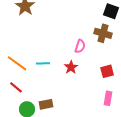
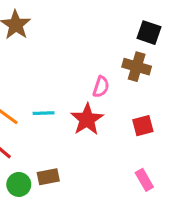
red star: (71, 67) -> (87, 119), size x1.5
pink rectangle: (108, 98) -> (144, 180), moved, turned -40

